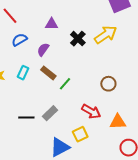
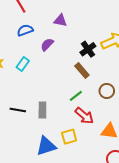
black cross: (78, 39) -> (88, 49), moved
brown rectangle: (48, 73) -> (82, 71), moved
green line: (65, 84) -> (76, 96), moved
gray rectangle: (50, 113) -> (42, 110), turned -56

